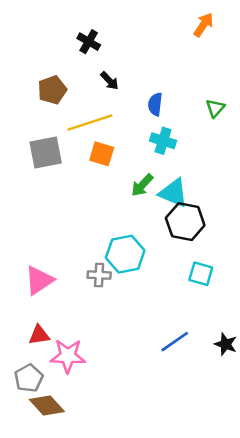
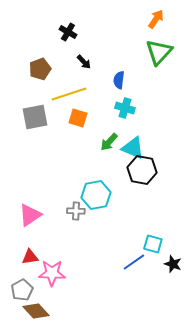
green triangle: (215, 108) -> (159, 52), moved, size x1.8
cyan square: (201, 274) -> (153, 244), moved

